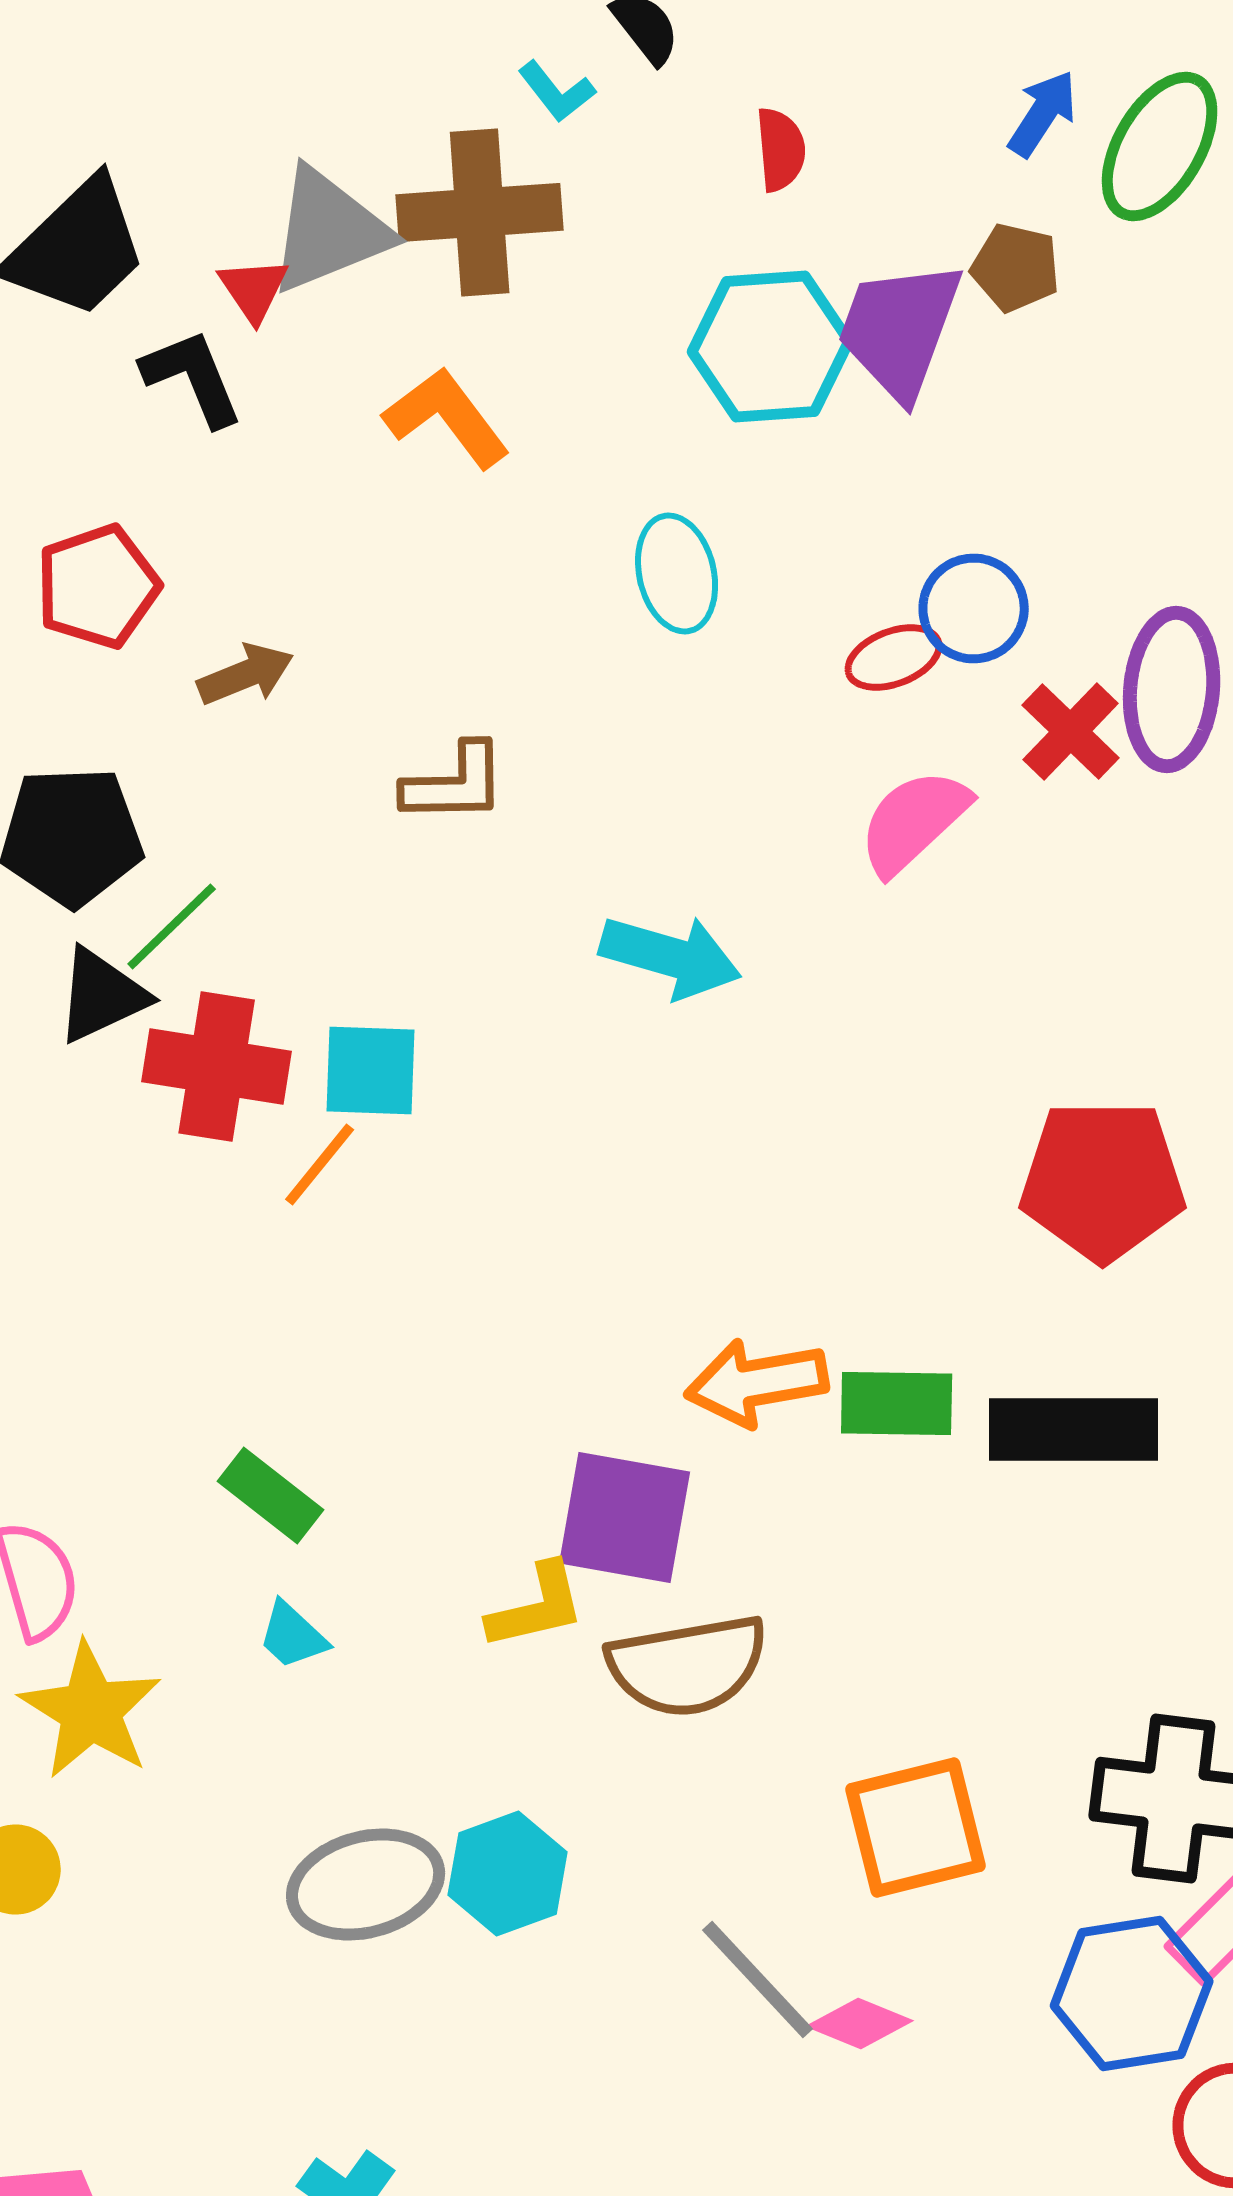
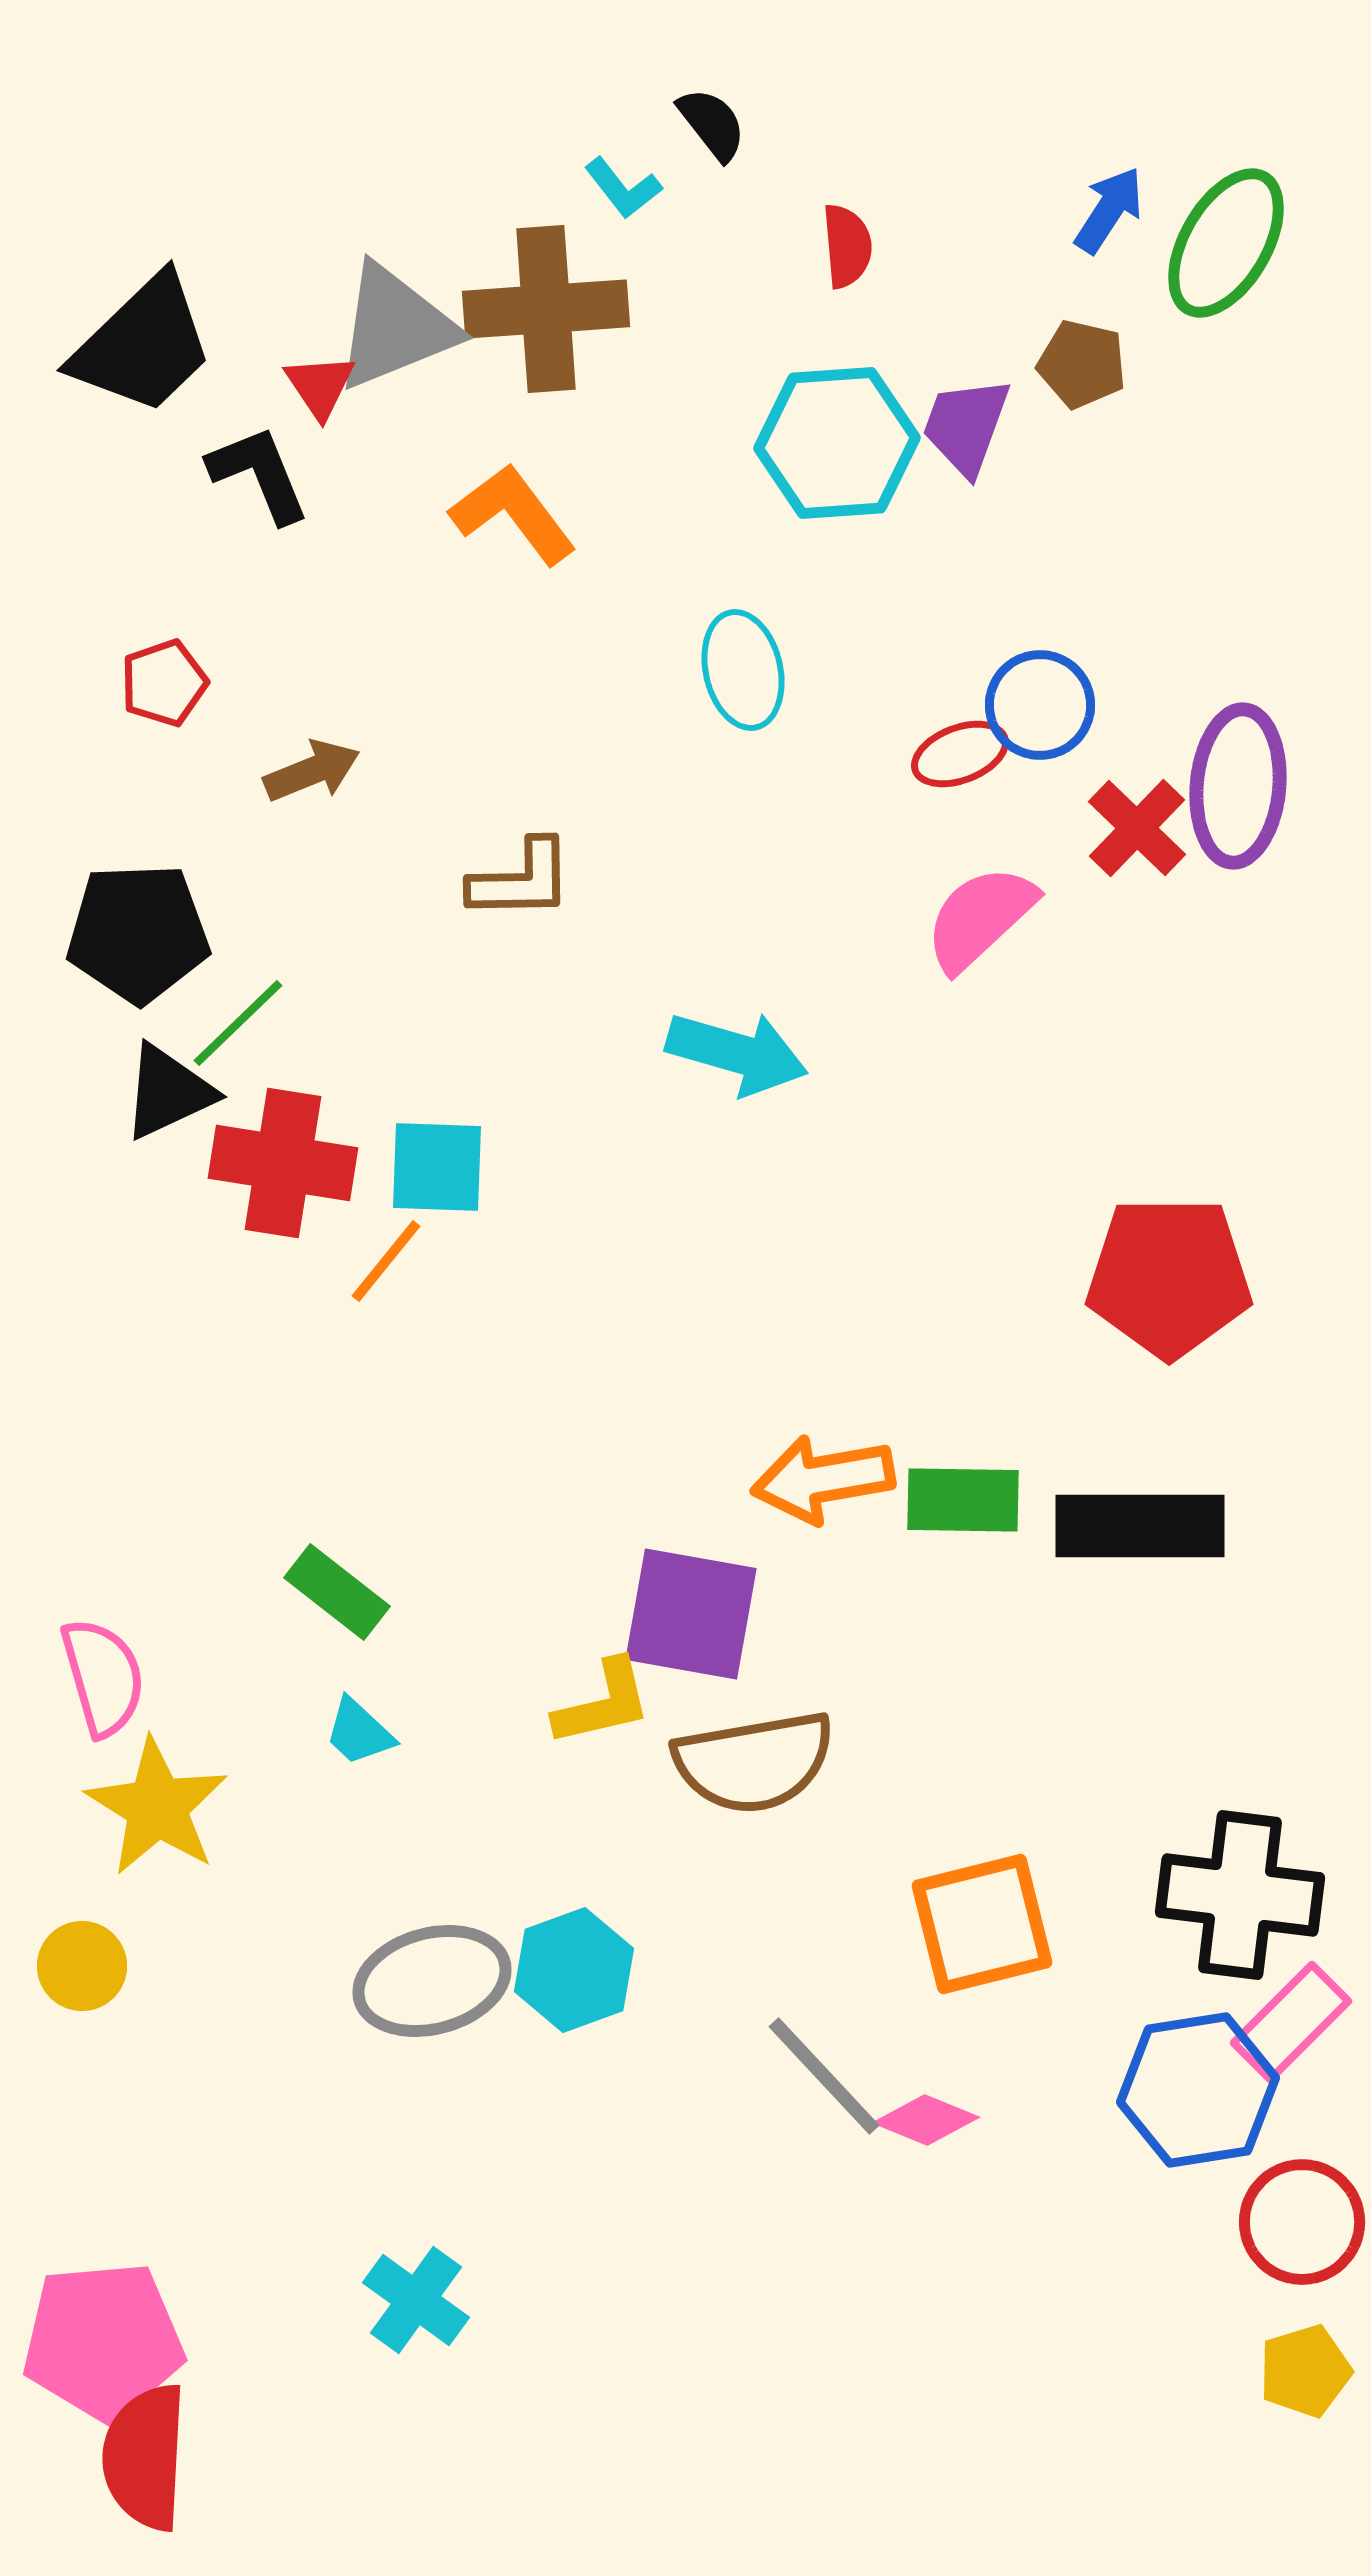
purple trapezoid: (900, 330) -> (966, 426), size x0.7
red pentagon: (98, 586) -> (164, 683), size x0.7

